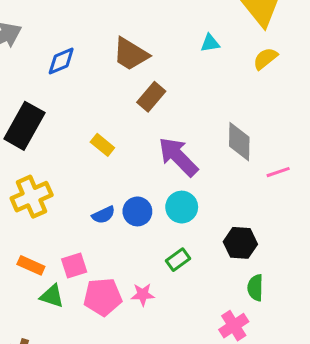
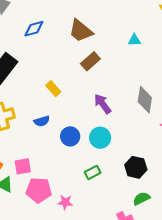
cyan triangle: (210, 43) -> (134, 40), moved
purple arrow: (178, 157) -> (103, 104), size x0.7
blue semicircle: (103, 215) -> (42, 121), moved
green semicircle: (255, 288) -> (141, 199), turned 54
pink star: (143, 294) -> (65, 202), moved

